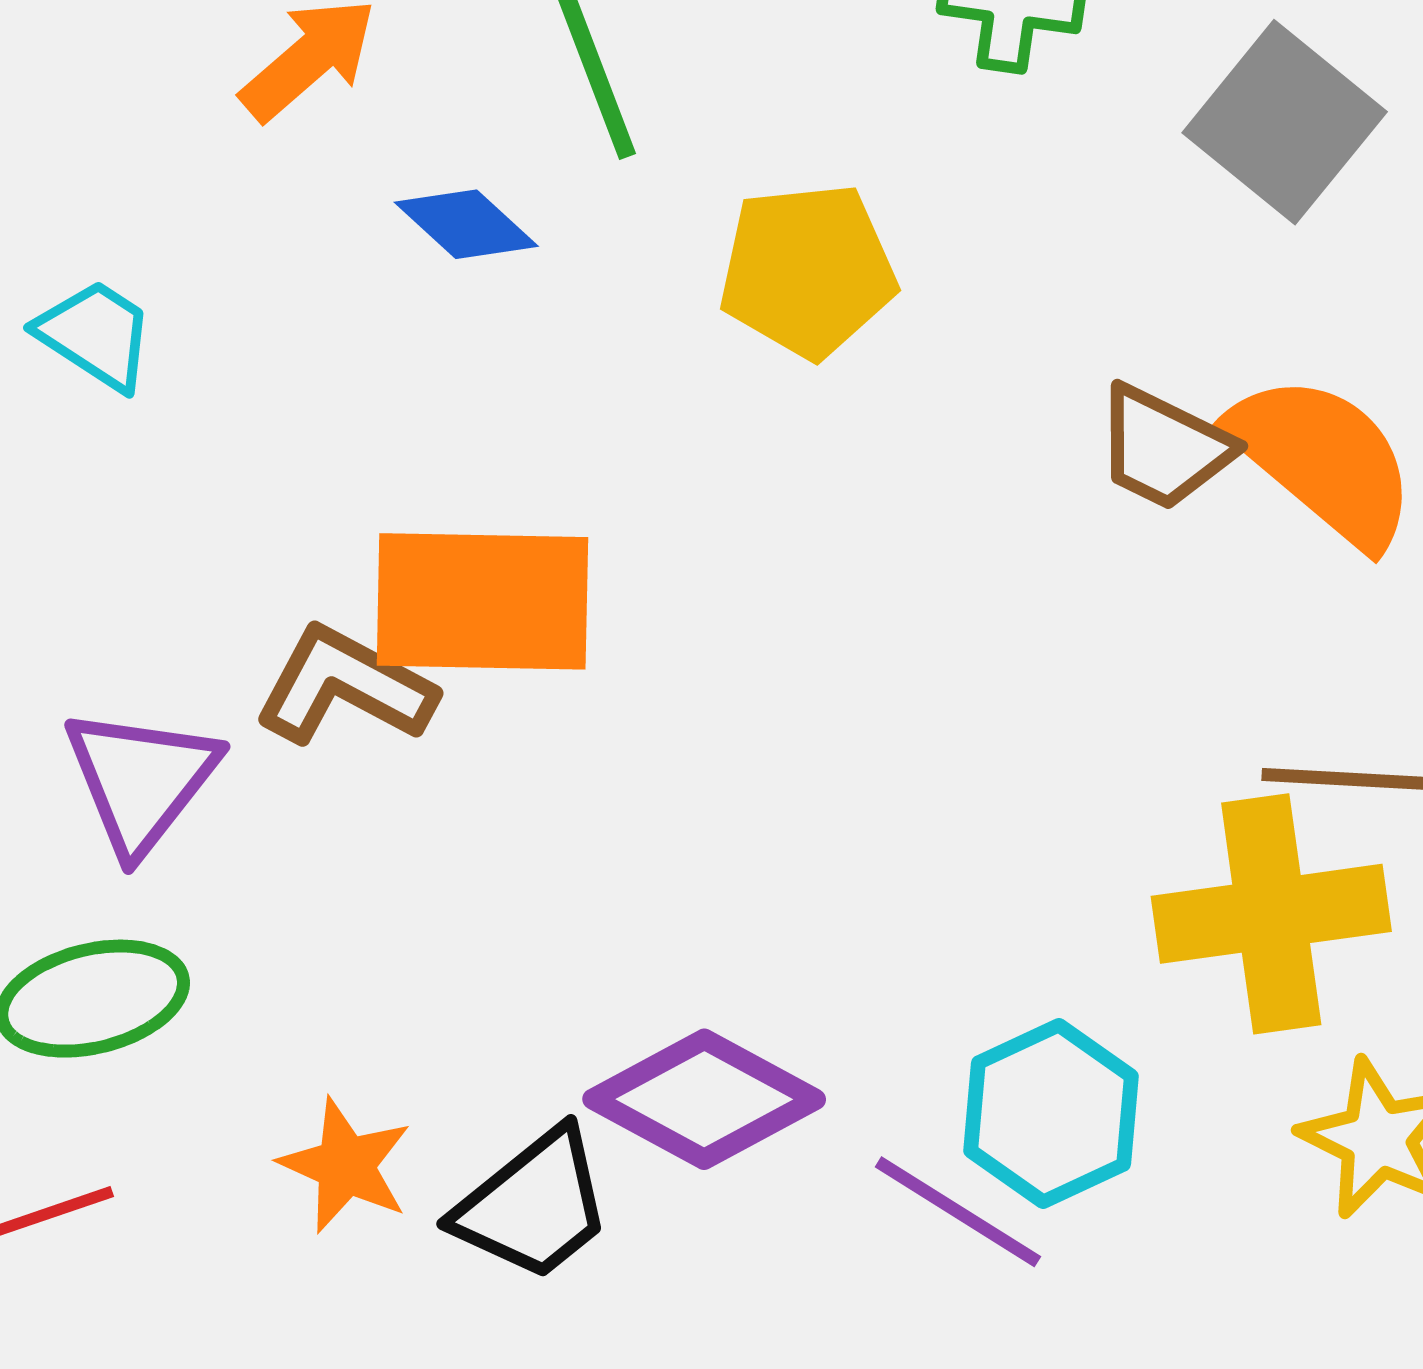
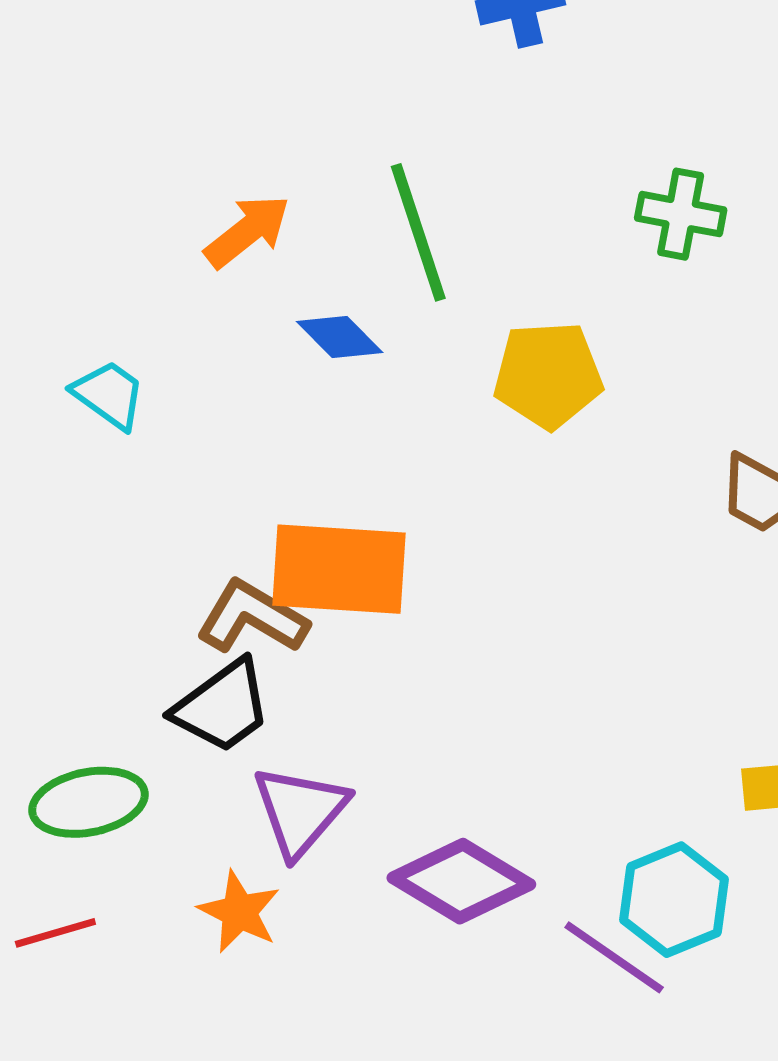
purple triangle: (141, 780) -> (300, 811), moved
black trapezoid: (533, 1205) -> (222, 706), moved

